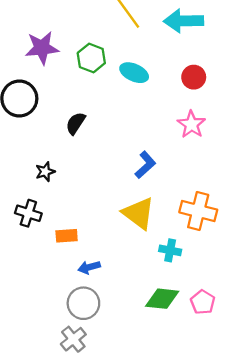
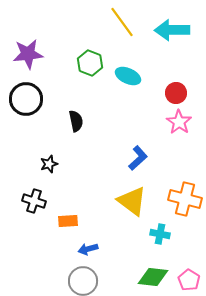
purple star: (42, 48) -> (28, 54), moved
red circle: (194, 77) -> (176, 93), moved
black semicircle: (76, 123) -> (76, 121), turned 135

